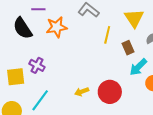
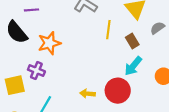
orange star: (57, 27) -> (49, 43), moved
cyan arrow: (138, 67) -> (133, 66), moved
yellow arrow: (82, 92) -> (87, 94), turned 32

